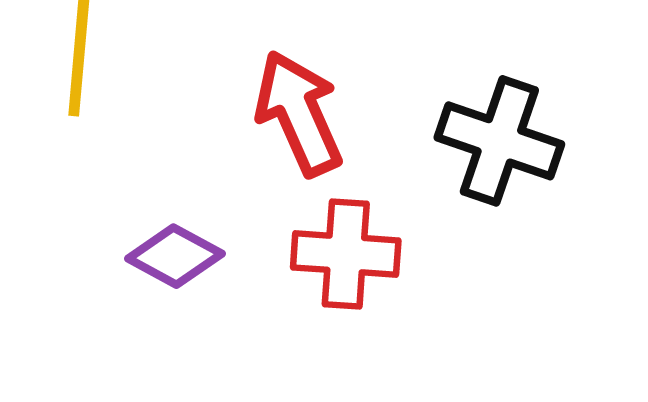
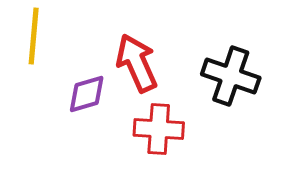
purple diamond: (175, 256) -> (87, 94), moved, turned -45

